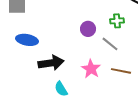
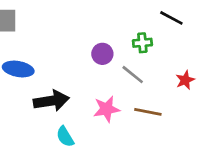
pink star: (91, 69) -> (107, 109), turned 30

